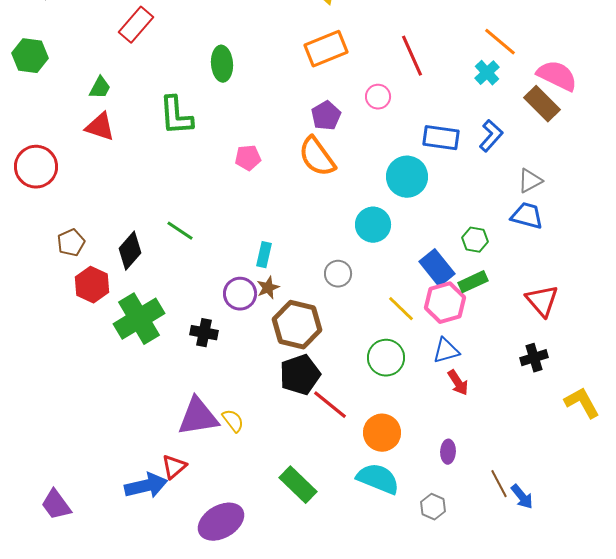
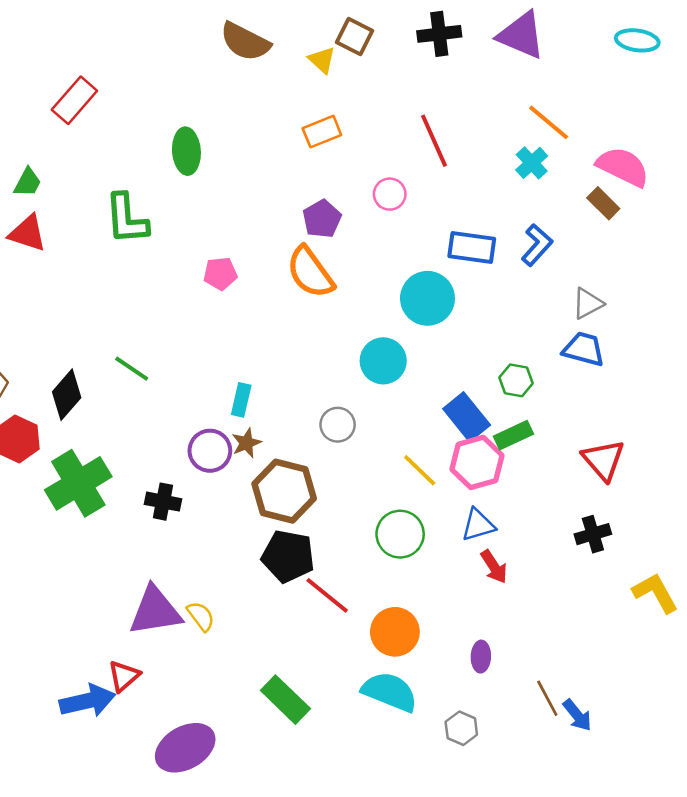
orange rectangle: (326, 49) -> (322, 132), size x0.7
brown rectangle: (542, 104) -> (603, 203), size x0.7
black pentagon: (300, 375) -> (288, 556), turned 30

